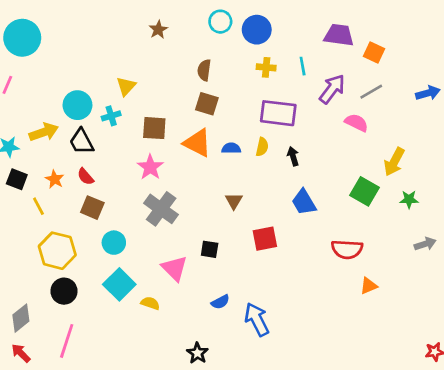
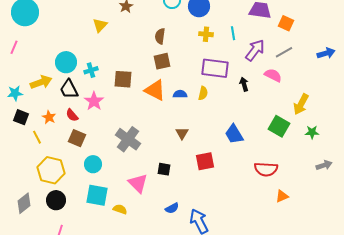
yellow triangle: (126, 86) -> (100, 25), moved
brown square: (207, 104) -> (162, 61), turned -30
black arrow: (293, 156) -> (244, 84), moved
pink star: (150, 167) -> (94, 101), moved
cyan square: (119, 284) -> (97, 195), turned -35
gray diamond: (21, 318) -> (24, 203), moved

